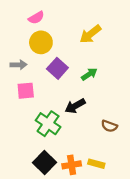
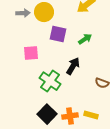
gray arrow: (19, 65) -> (23, 13), moved
purple square: (57, 68) -> (58, 34), turned -30
black arrow: (75, 106) -> (73, 66), turned 150

